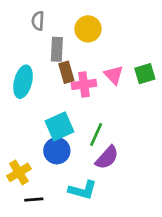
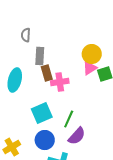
yellow circle: (88, 29) -> (92, 54), moved
pink triangle: (114, 75) -> (90, 68), moved, turned 42
blue circle: (57, 151) -> (45, 140), moved

